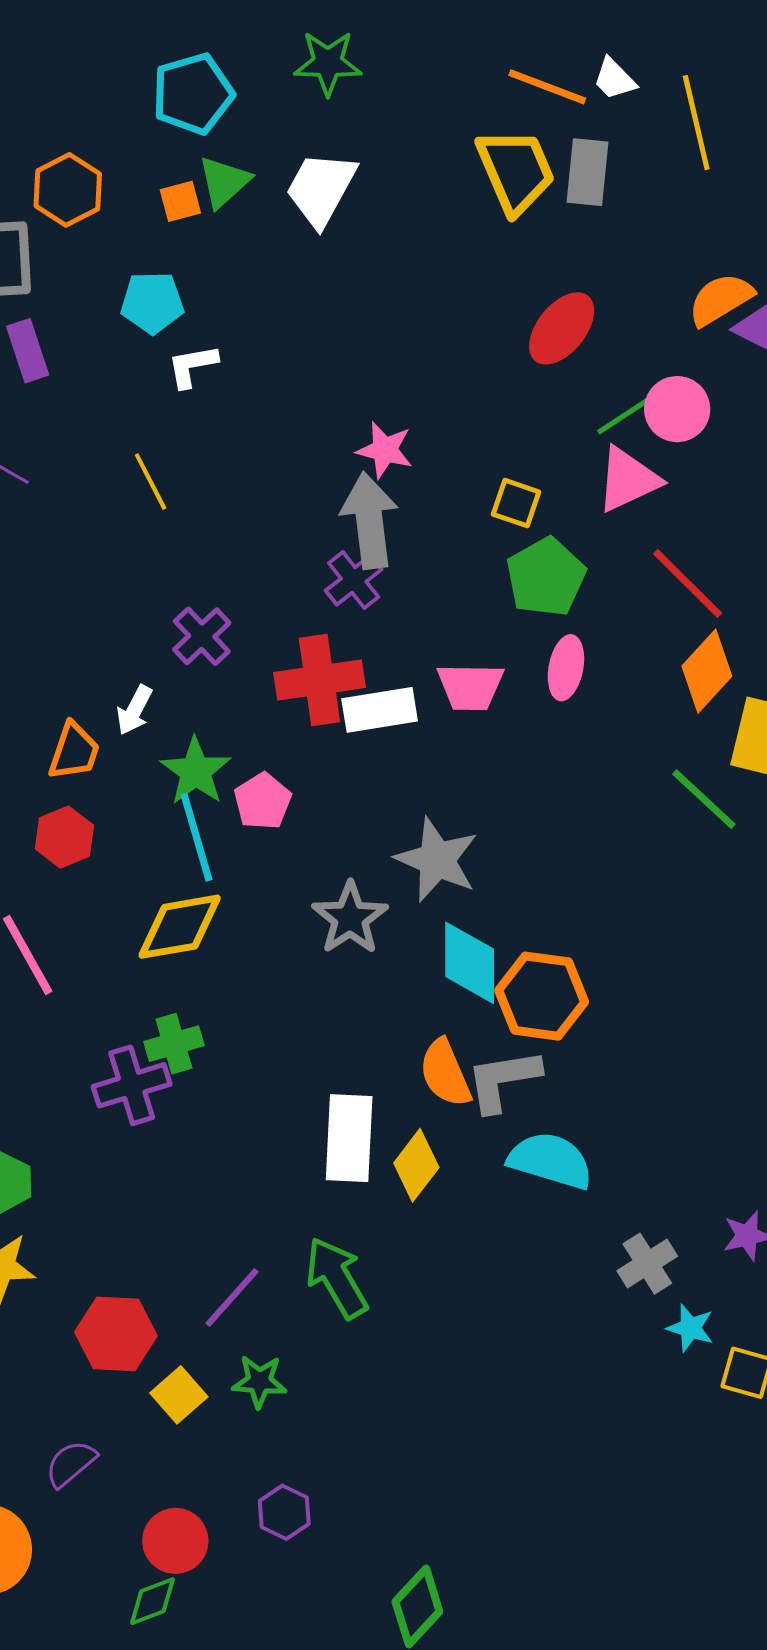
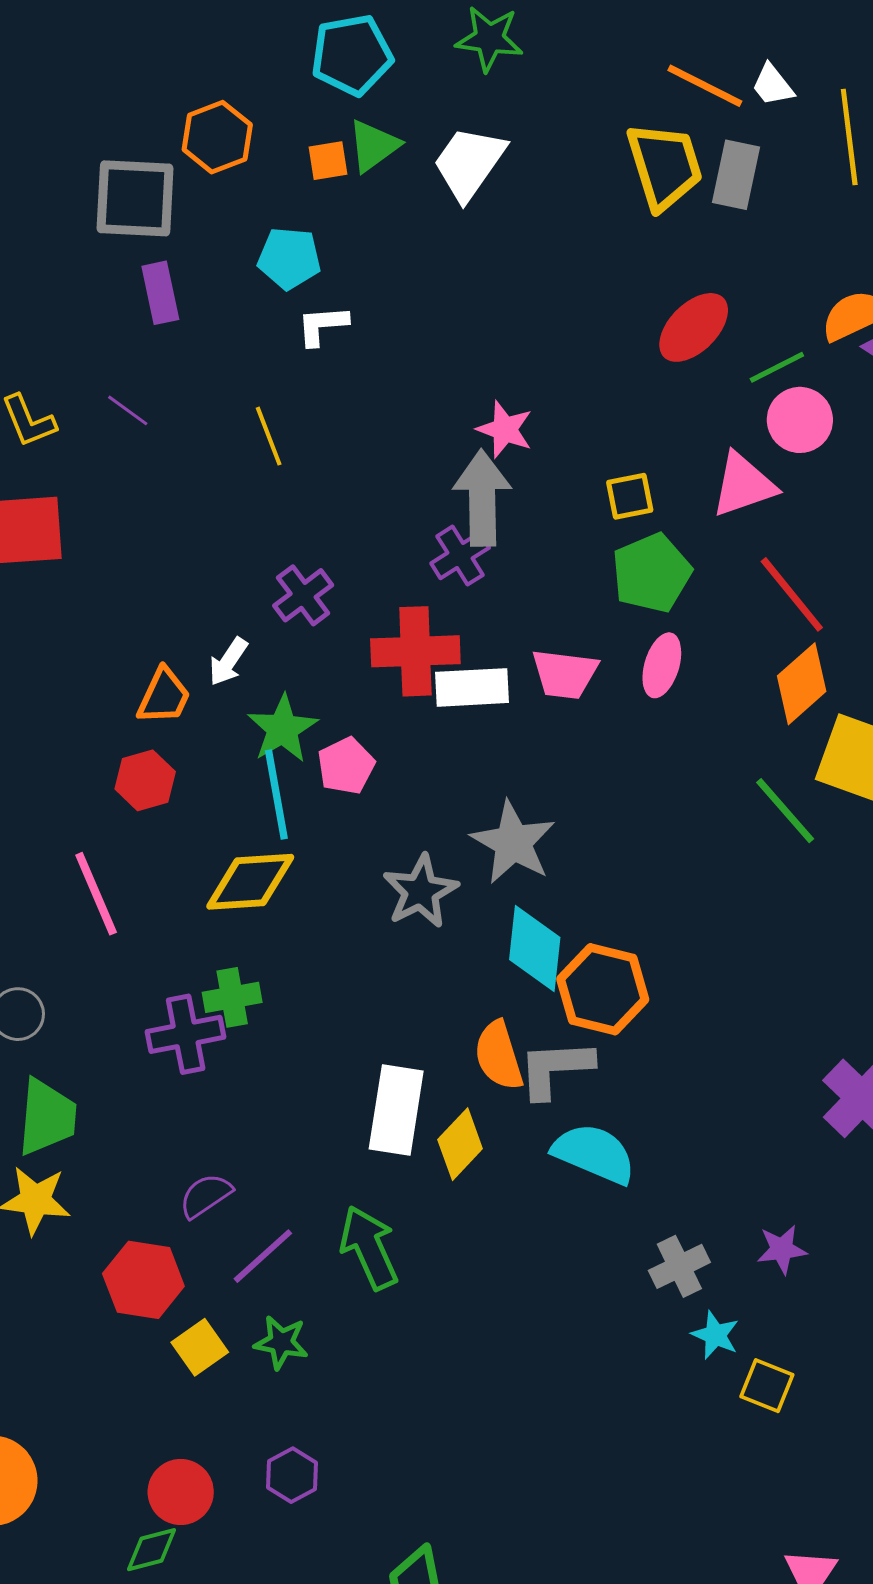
green line: (623, 416) -> (777, 367), moved
yellow square: (516, 503) -> (630, 496), turned -36
purple semicircle: (71, 1464) -> (206, 1196), moved

